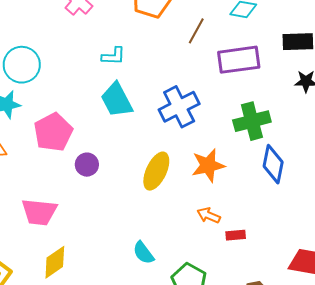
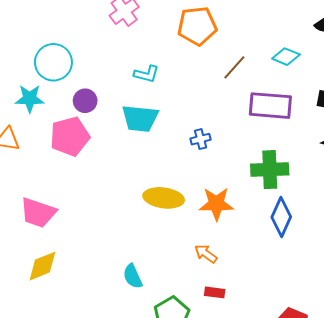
cyan trapezoid: (117, 100) -> (140, 118), turned -69
blue cross: (179, 107) -> (201, 139), size x0.5
purple circle: (87, 165) -> (85, 101), moved
yellow ellipse: (156, 171) -> (164, 198), turned 60
red rectangle: (236, 235) -> (215, 292), moved

